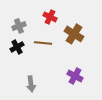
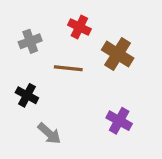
black cross: (17, 47) -> (27, 95), moved, turned -32
gray arrow: (31, 84) -> (49, 133), turned -42

